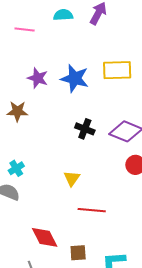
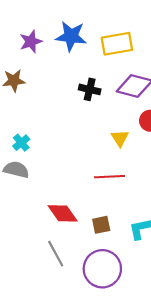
yellow rectangle: (117, 70) -> (117, 44), moved
purple star: (38, 78) -> (31, 41), turned -30
yellow triangle: (72, 178) -> (120, 138), moved

